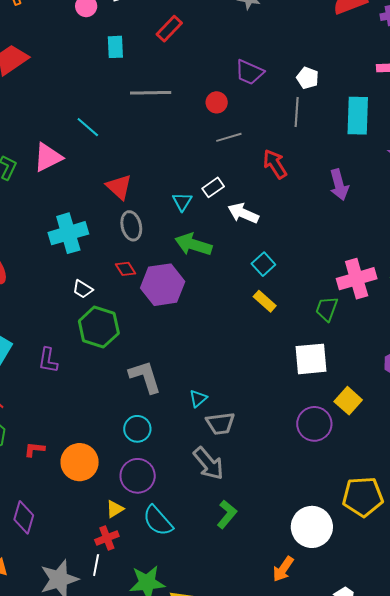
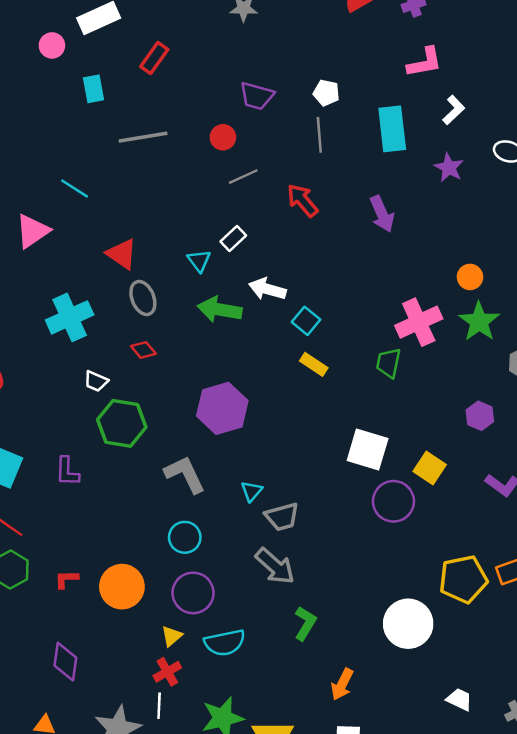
white arrow: (243, 213) -> (267, 289), moved
purple hexagon: (163, 285) -> (222, 408), moved
white square: (311, 359) -> (368, 450), moved, turned 30
cyan semicircle: (158, 521) -> (225, 643), turned -52
orange arrow: (283, 569) -> (342, 684), moved

